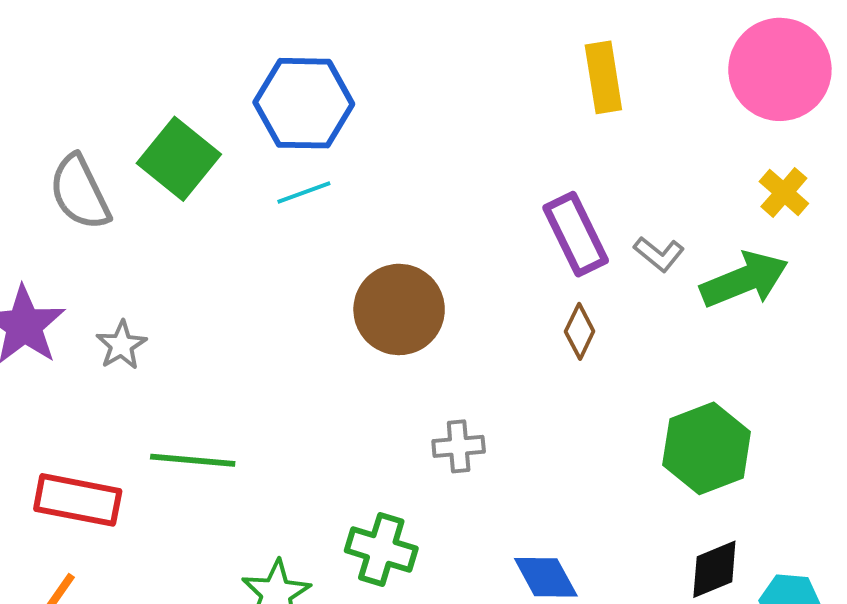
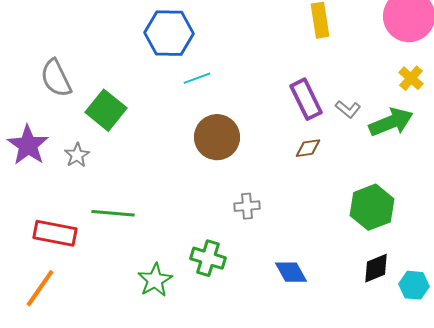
green square: (179, 159) -> (106, 110), moved
cyan line: (304, 192) -> (197, 78), moved
brown diamond: (580, 331) -> (308, 148), turned 56

